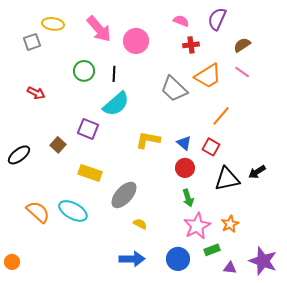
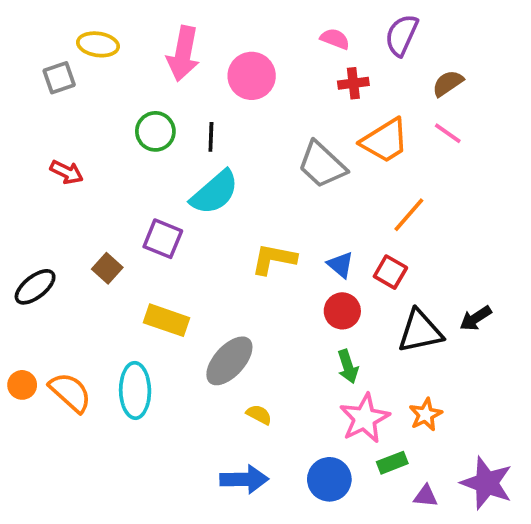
pink arrow: (99, 29) -> (183, 54), turned 52
cyan ellipse: (73, 211) -> (135, 390), turned 60
orange circle: (12, 262) -> (22, 385), moved

